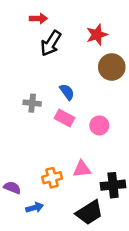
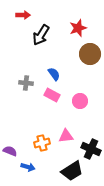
red arrow: (38, 18) -> (23, 15), moved
black cross: (113, 185) -> (91, 149), turned 30
blue arrow: (35, 208) -> (28, 167), turned 32

